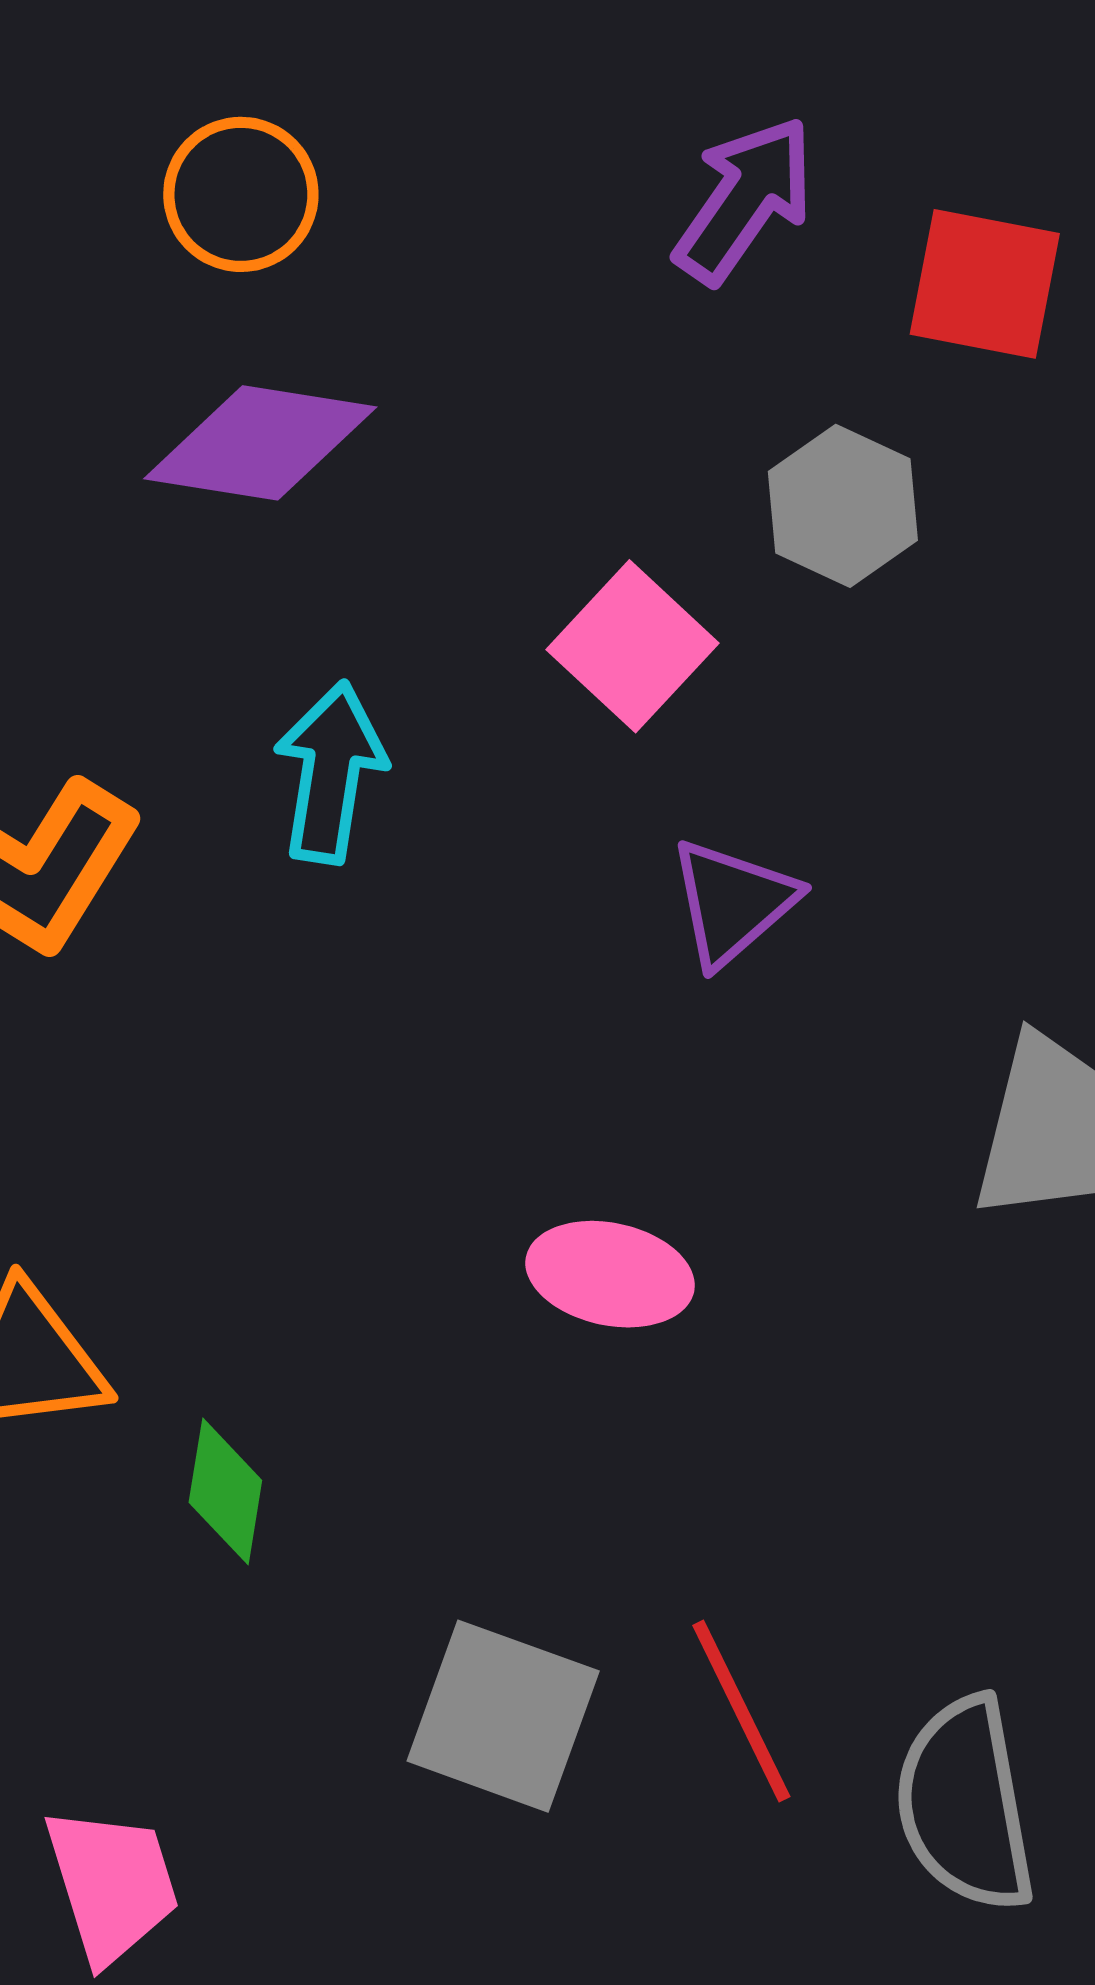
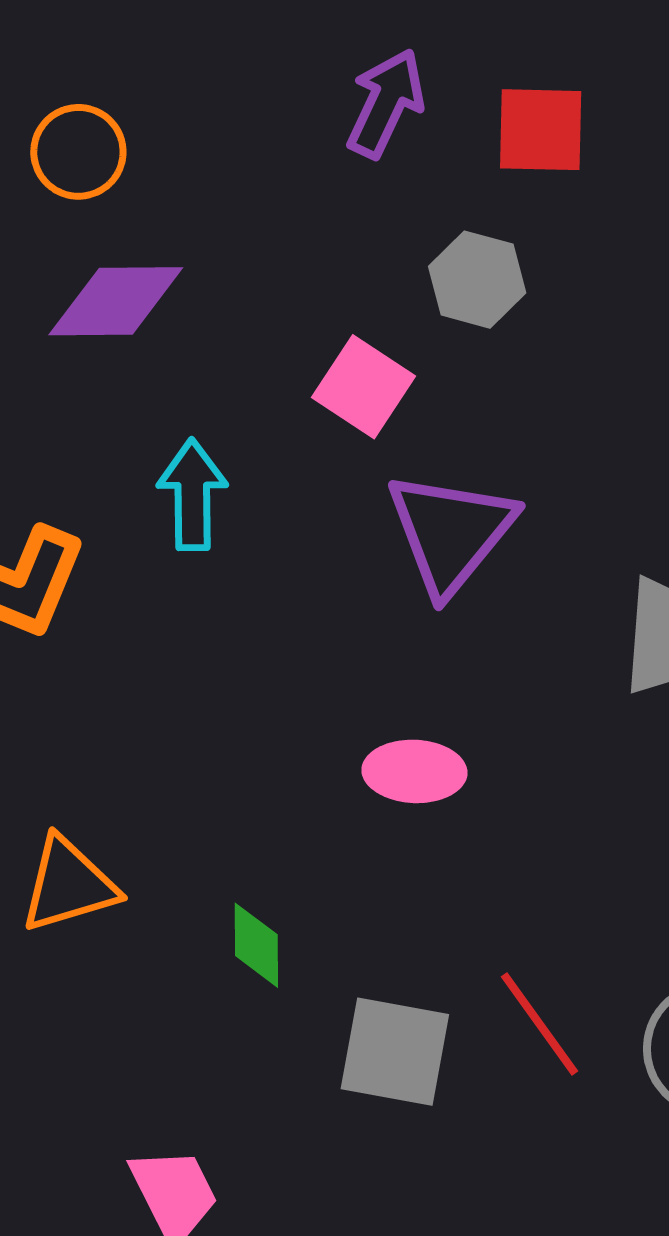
purple triangle: (733, 902) -> (451, 532), size x1.6
green diamond: (225, 1491) -> (256, 945), moved

